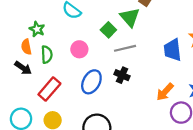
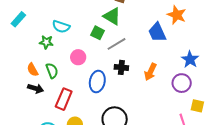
green star: (37, 29) -> (46, 42), moved
orange arrow: (165, 92) -> (150, 72), moved

